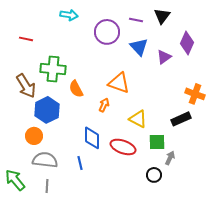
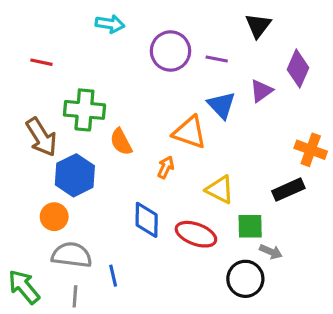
purple line: (136, 20) -> (217, 59), moved
blue triangle: (139, 47) -> (221, 105), moved
gray arrow: (170, 158) -> (271, 252), turned 88
blue line: (80, 163) -> (113, 276), moved
black circle: (154, 175) -> (245, 279), size x1.5

